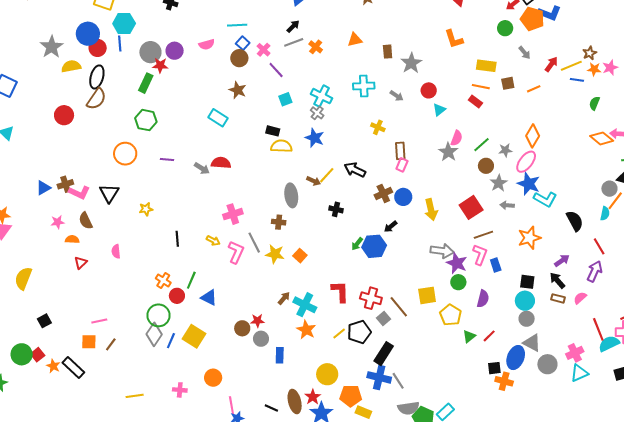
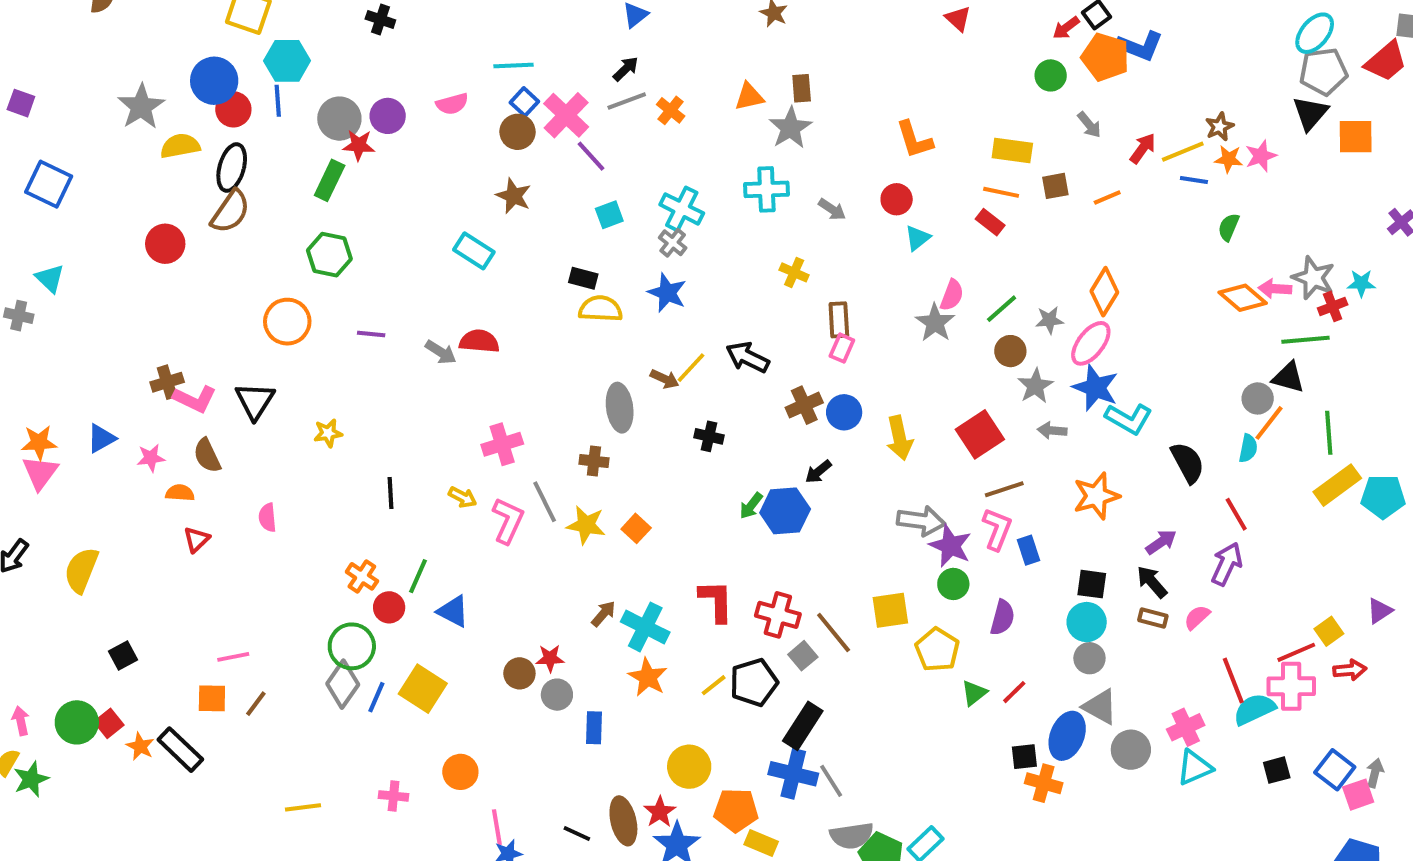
orange L-shape: (454, 39) -> (914, 140), moved
pink cross: (264, 50) -> (566, 115), size x1.6
brown rectangle: (388, 52) -> (802, 88), moved
gray star: (411, 63) -> (790, 128), moved
blue triangle: (43, 188) -> (101, 438), moved

